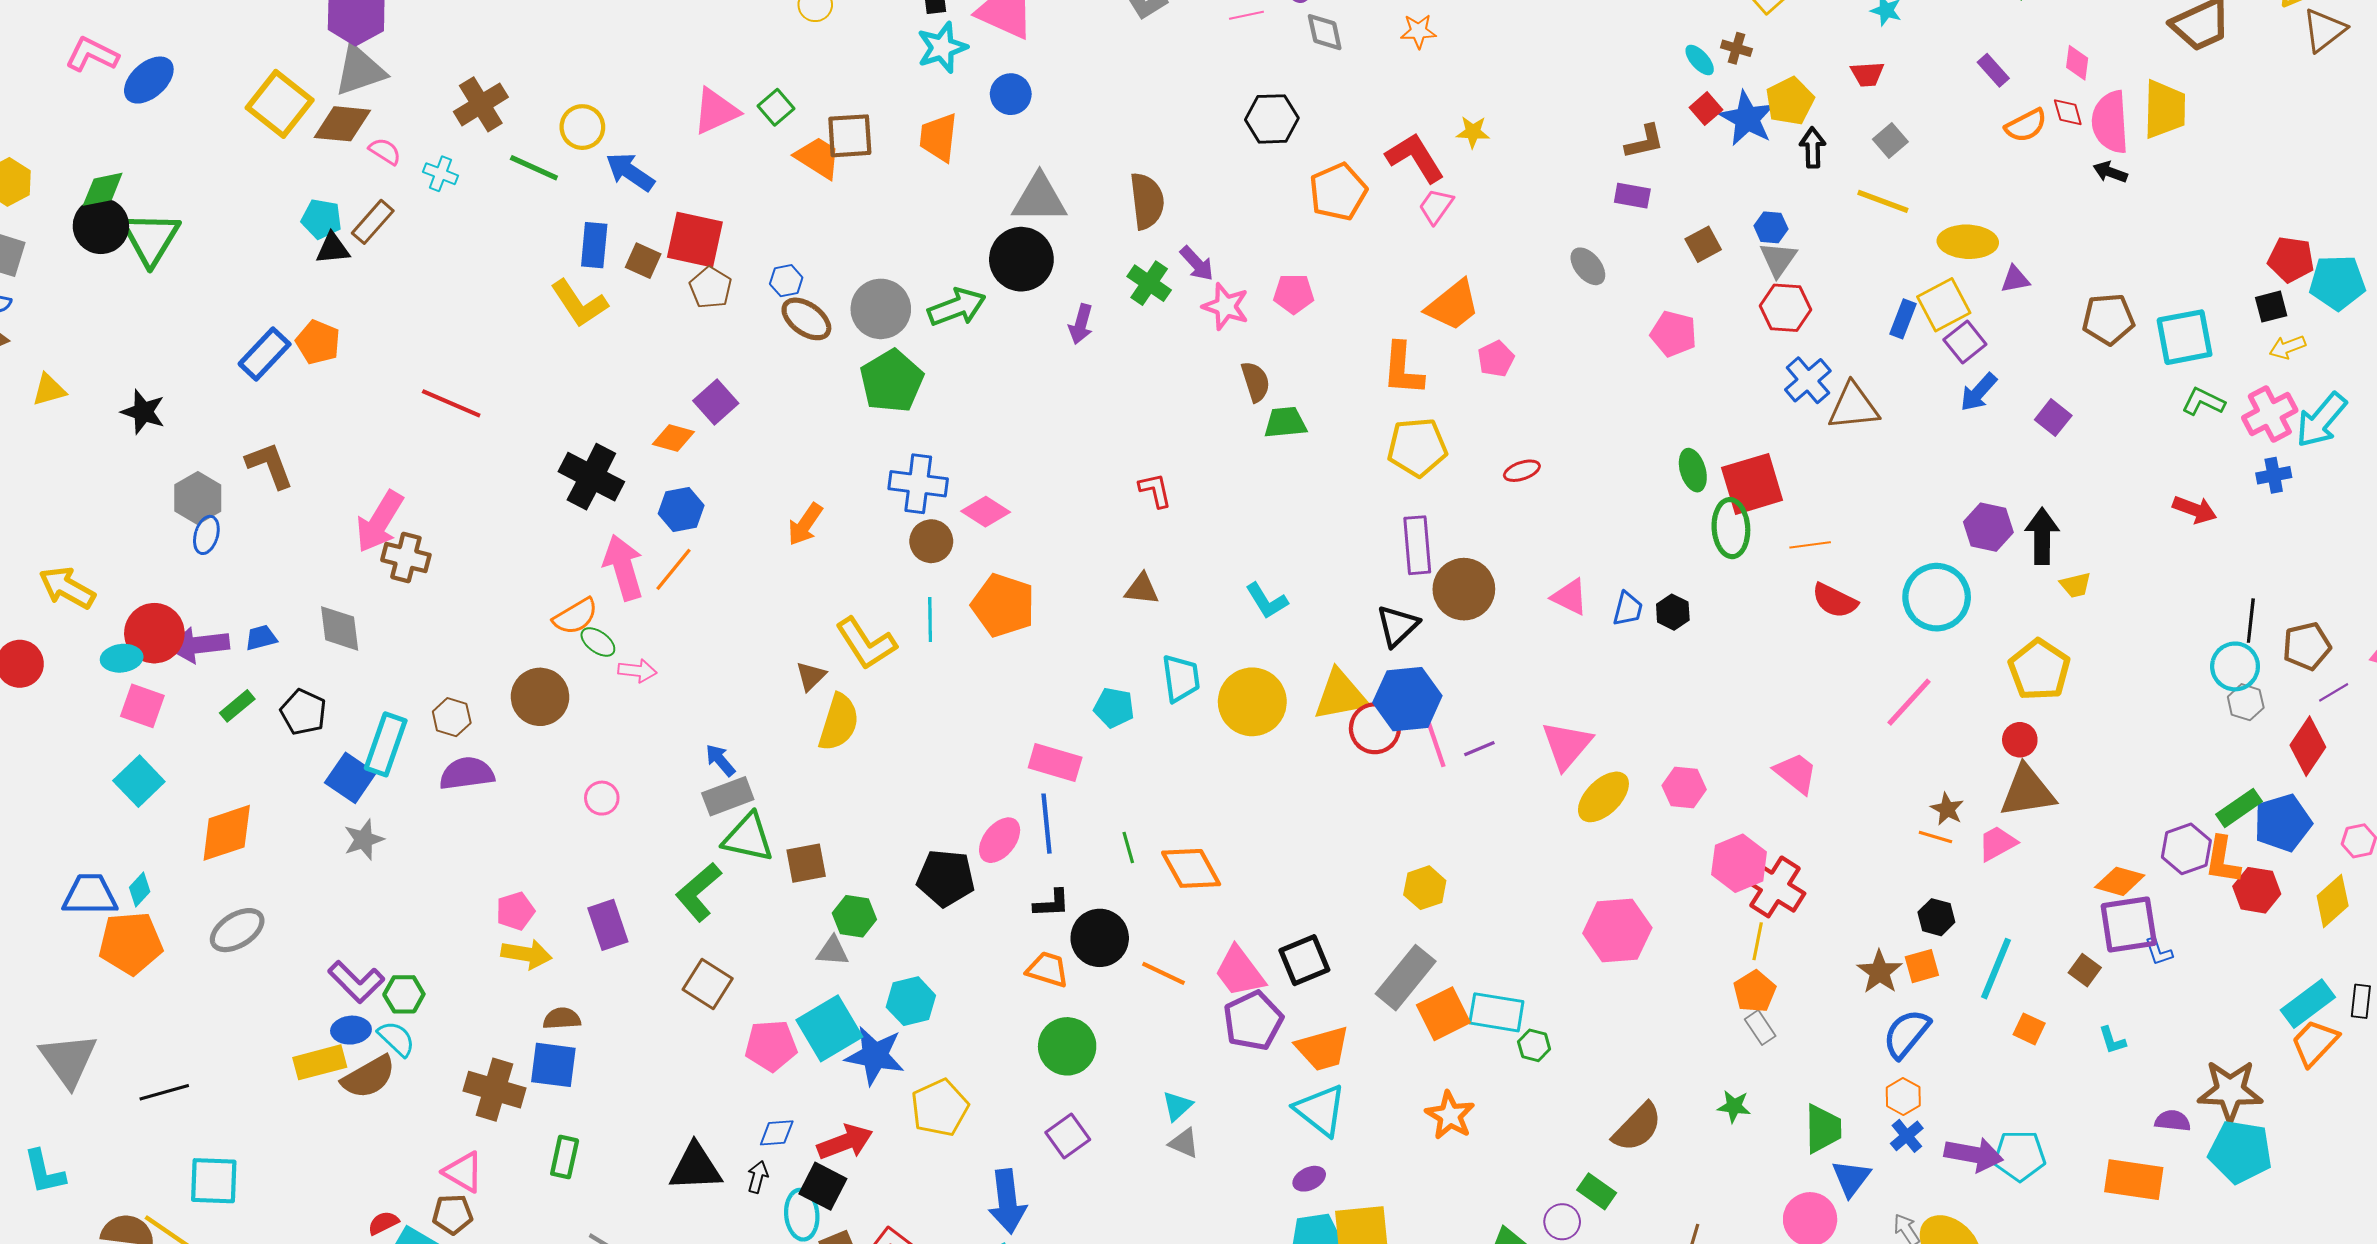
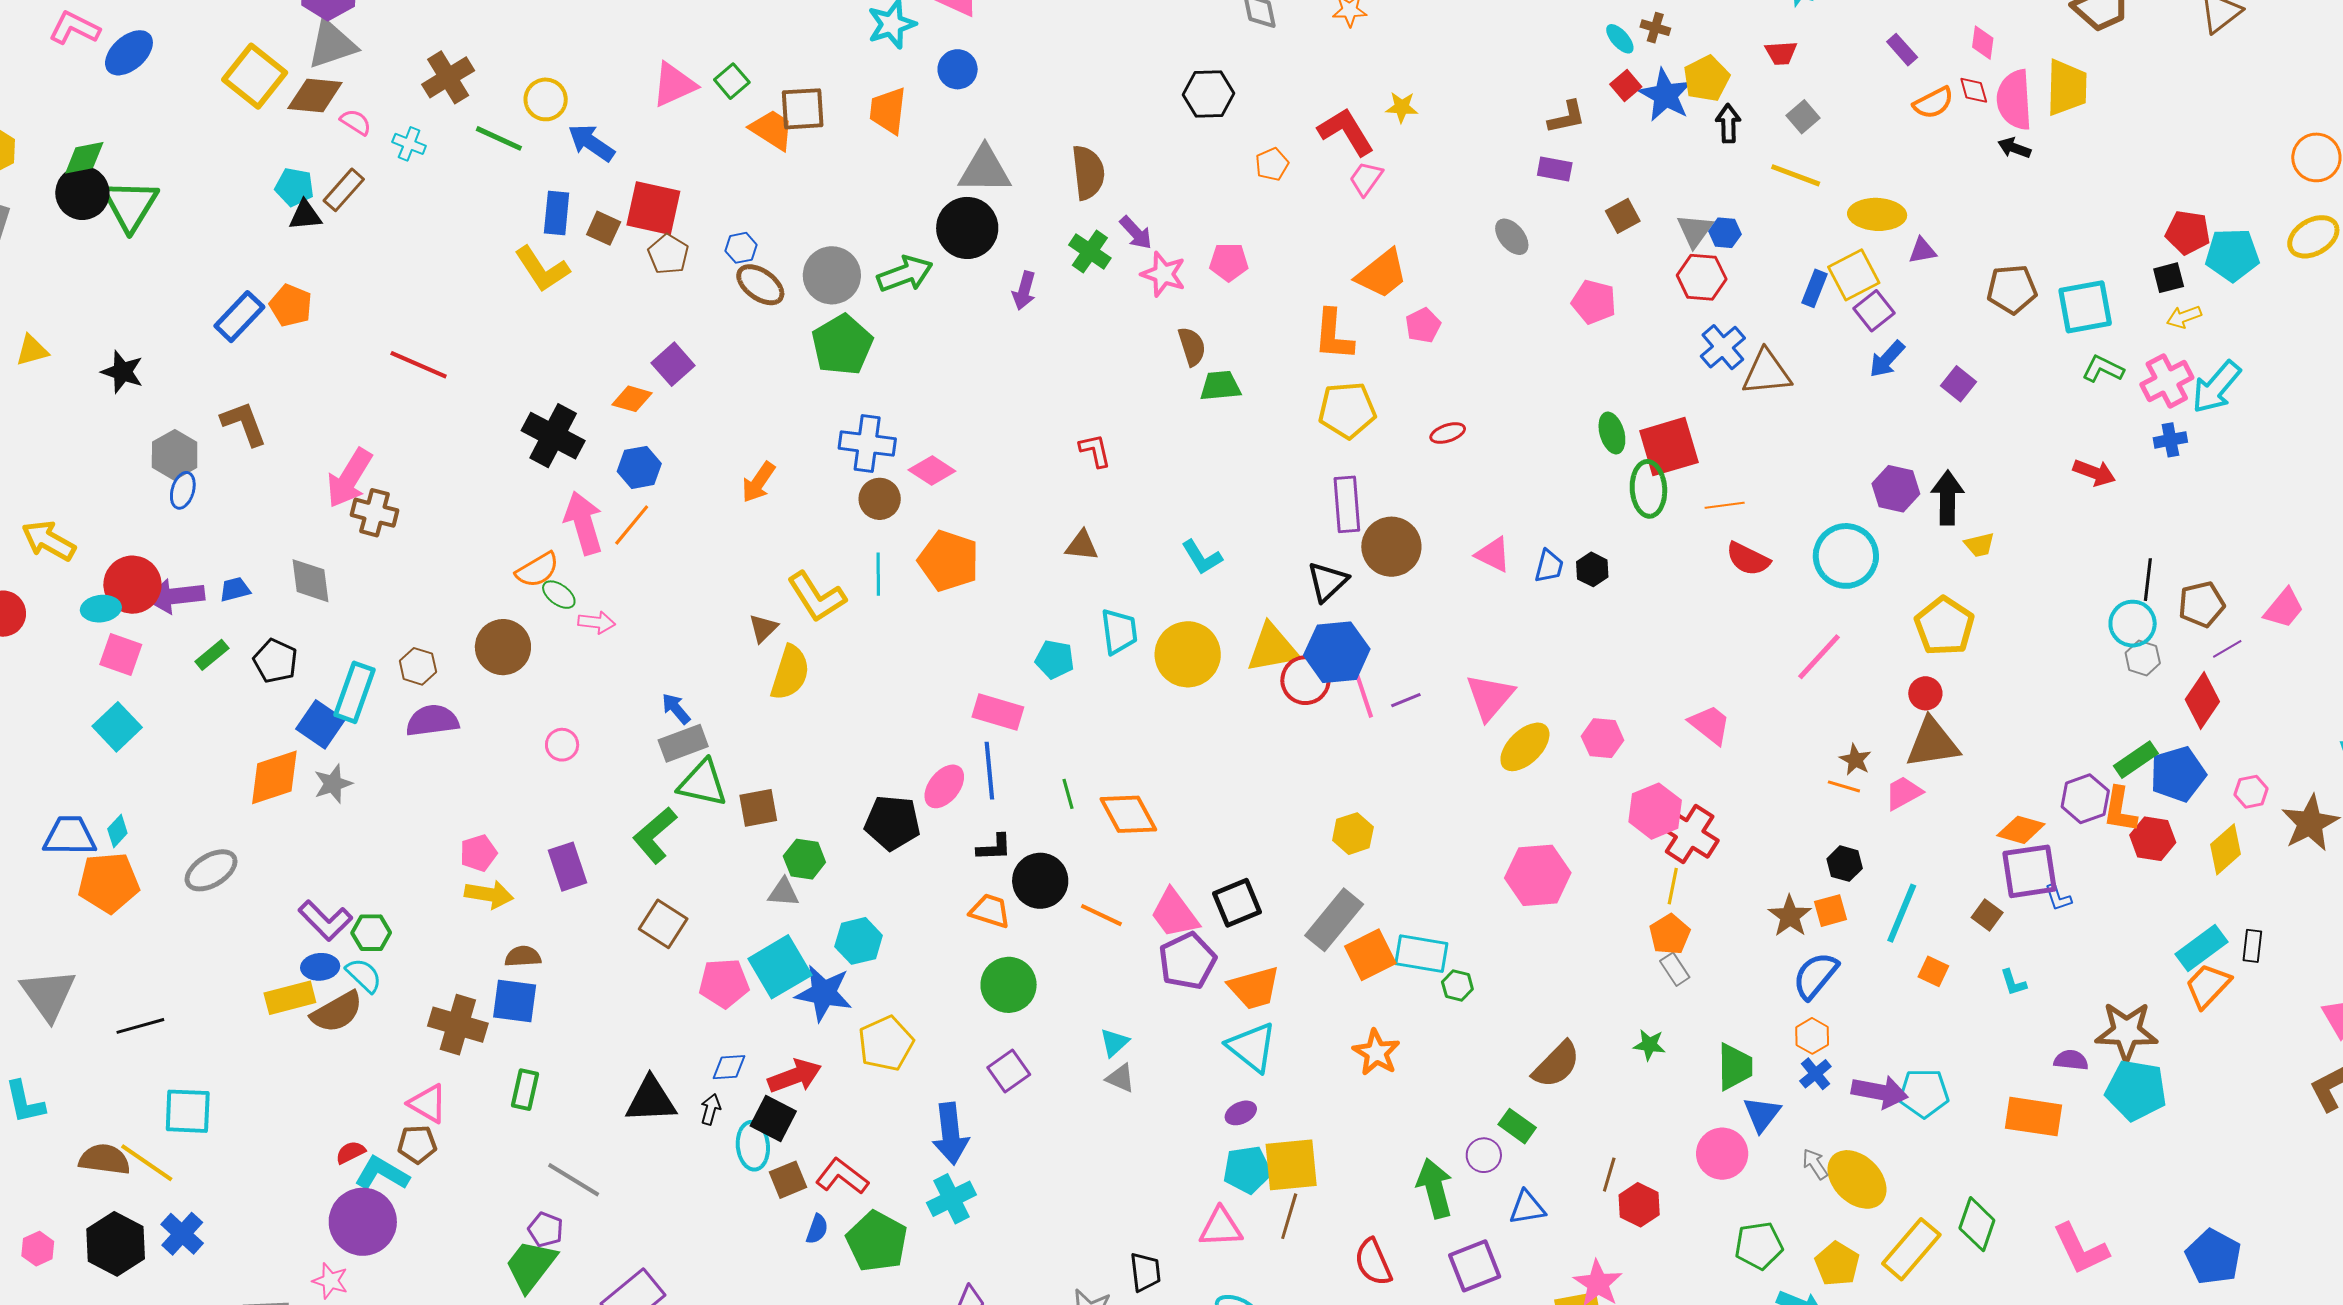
orange pentagon: (1338, 192) -> (1272, 164), size x0.6
blue hexagon: (1771, 227) -> (1725, 233), moved
orange diamond: (227, 833) -> (274, 777), moved

